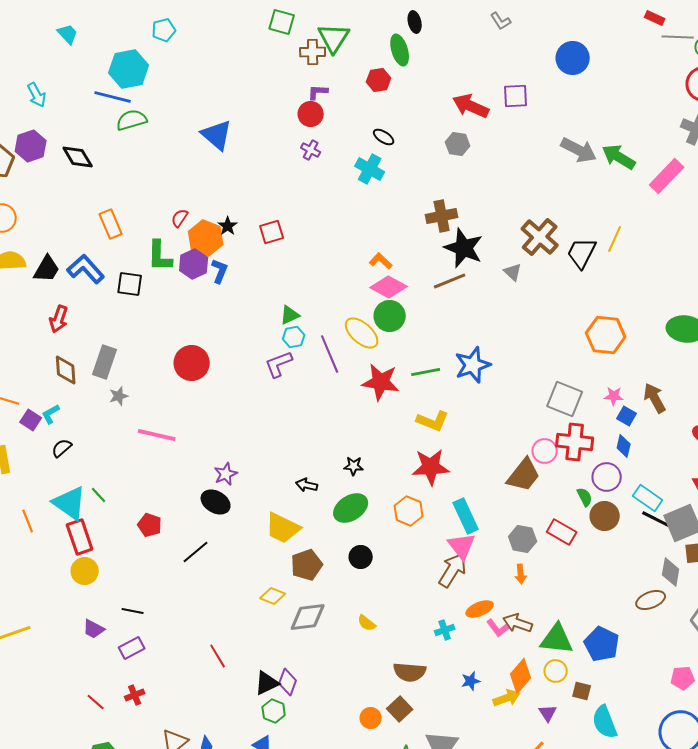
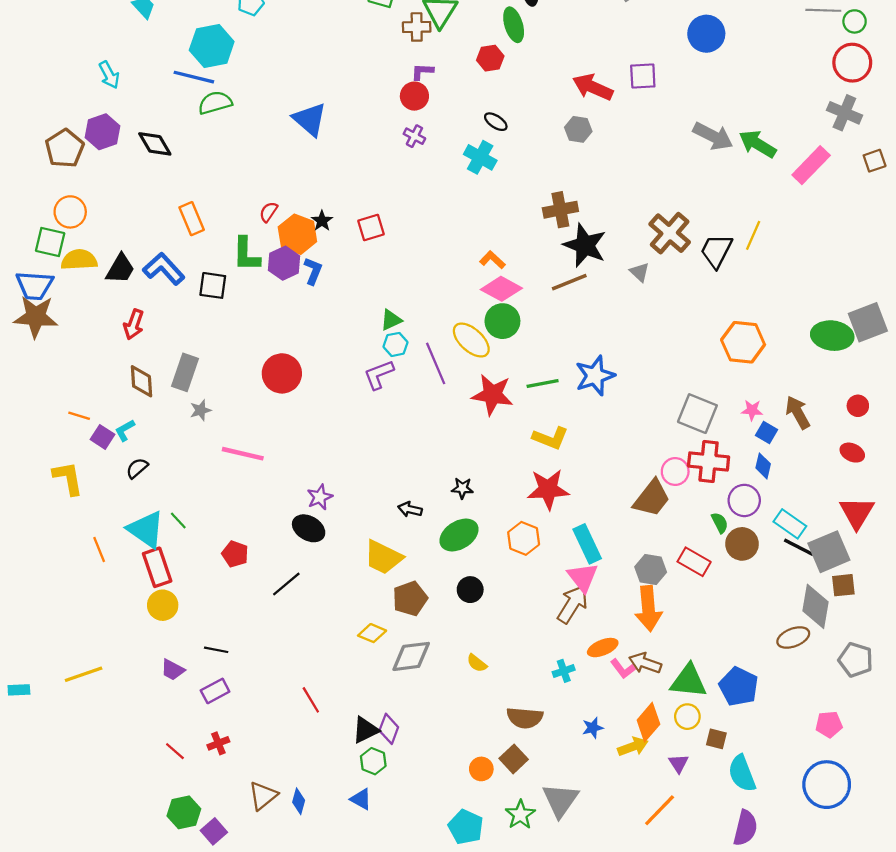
gray diamond: (671, 572) -> (816, 606), size x1.4
orange arrow: (521, 574) -> (648, 609), size x2.0

